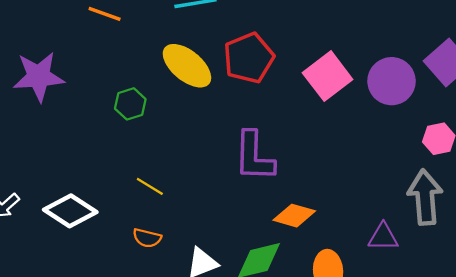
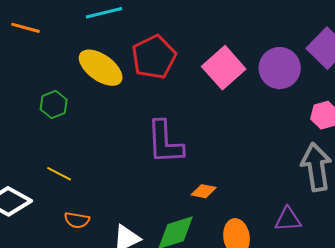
yellow line: (150, 186) -> (59, 174), moved
orange diamond: (294, 216) -> (204, 191), size x0.7
purple triangle: (383, 237) -> (288, 219), moved

